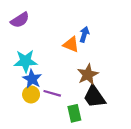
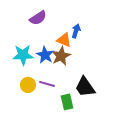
purple semicircle: (20, 20) -> (38, 18), moved
brown star: (88, 74) -> (61, 56), moved
blue star: (32, 79) -> (45, 55), moved

